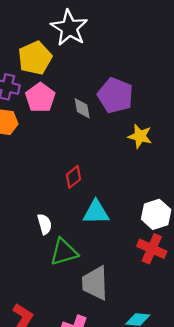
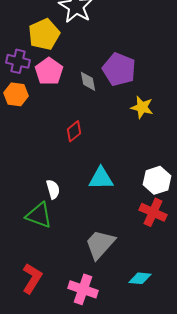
red diamond: (74, 177) -> (74, 131), moved
green triangle: (64, 252) -> (39, 215), moved, turned 36
gray trapezoid: (95, 283) -> (100, 244), turned 44

